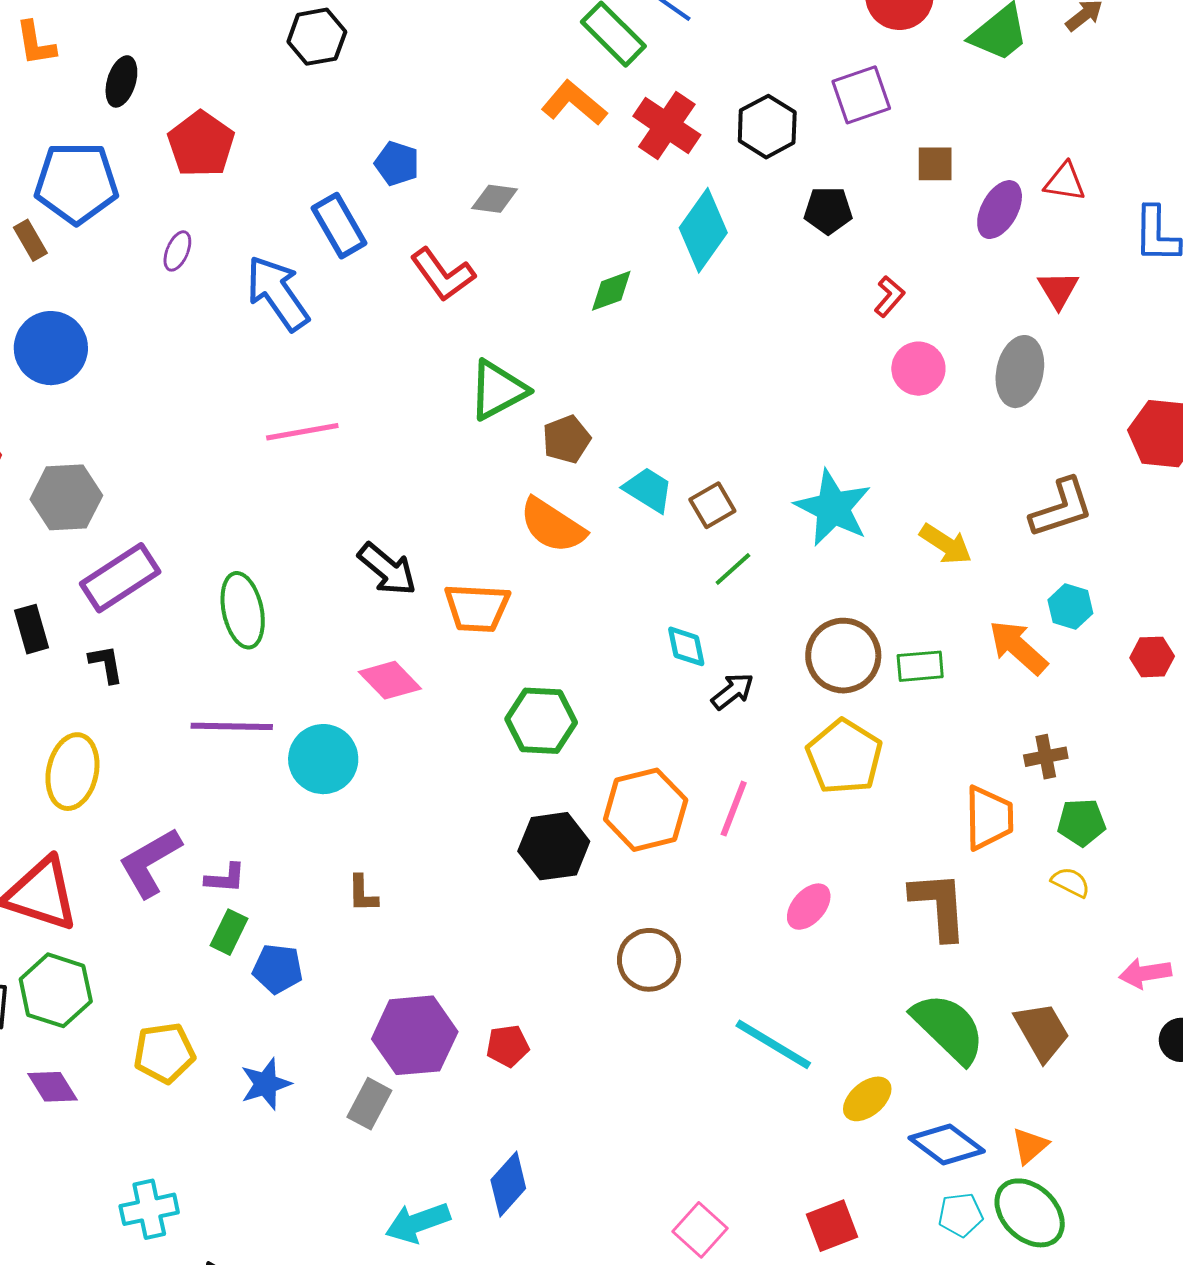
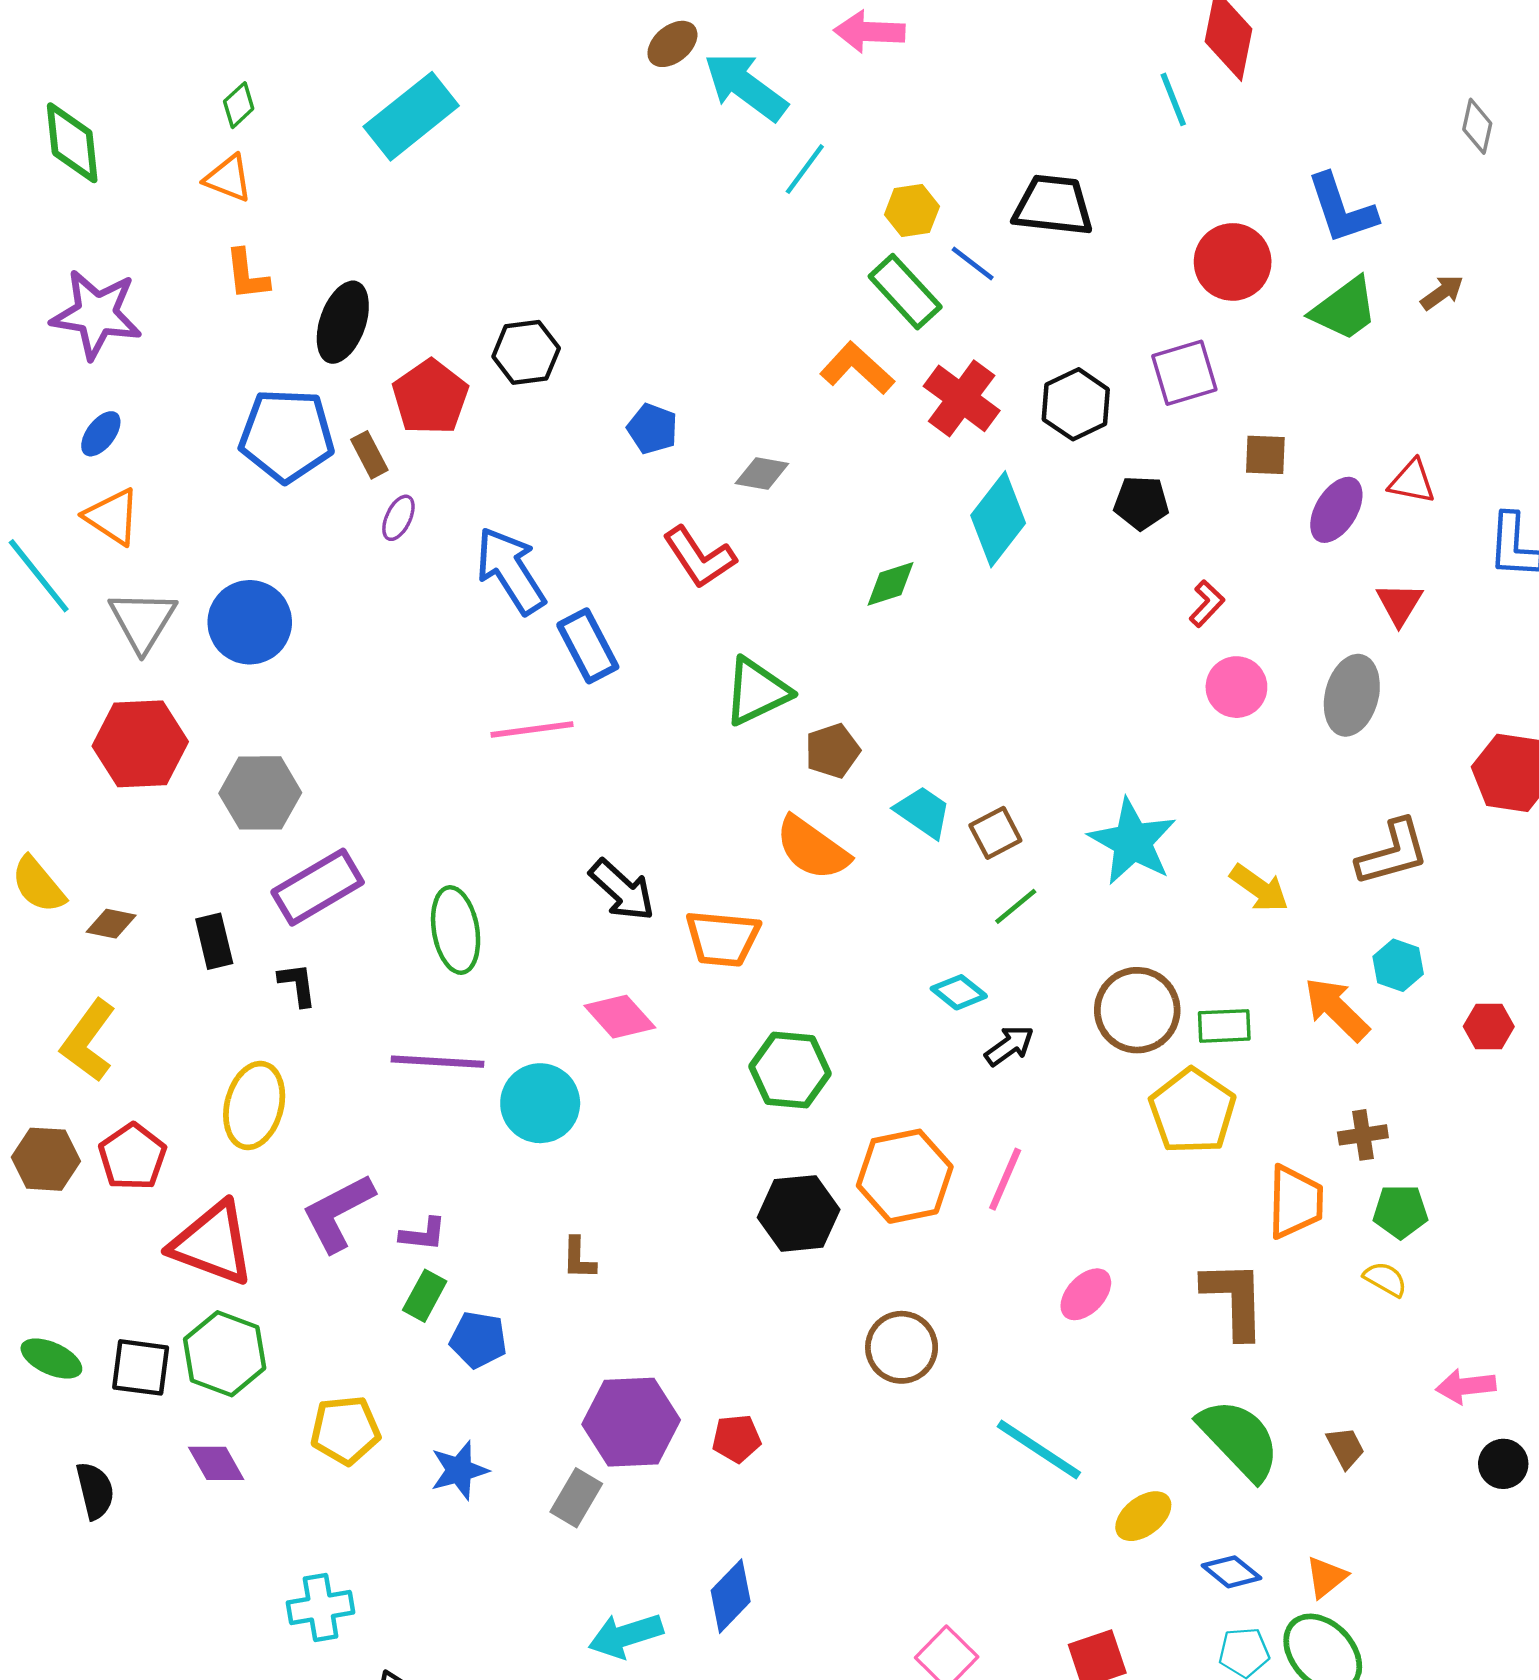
black hexagon: (317, 37) -> (526, 352), moved
black ellipse: (121, 81) -> (343, 322), size x1.4
blue rectangle: (339, 226) -> (588, 646), moved
brown rectangle: (30, 240) -> (369, 455), moved
cyan diamond: (686, 646) -> (959, 992), turned -42
yellow pentagon: (844, 757) -> (1192, 1111), moved
brown trapezoid: (1042, 1032) -> (1345, 1448), size x0.6
blue diamond: (947, 1145) -> (1232, 1572), size x0.7

